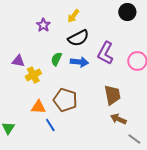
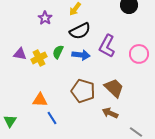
yellow cross: (33, 75) -> (39, 58), moved
brown trapezoid: (112, 95) -> (114, 88), turned -35
brown pentagon: (65, 100) -> (83, 91), moved
brown arrow: (118, 119) -> (110, 113), moved

